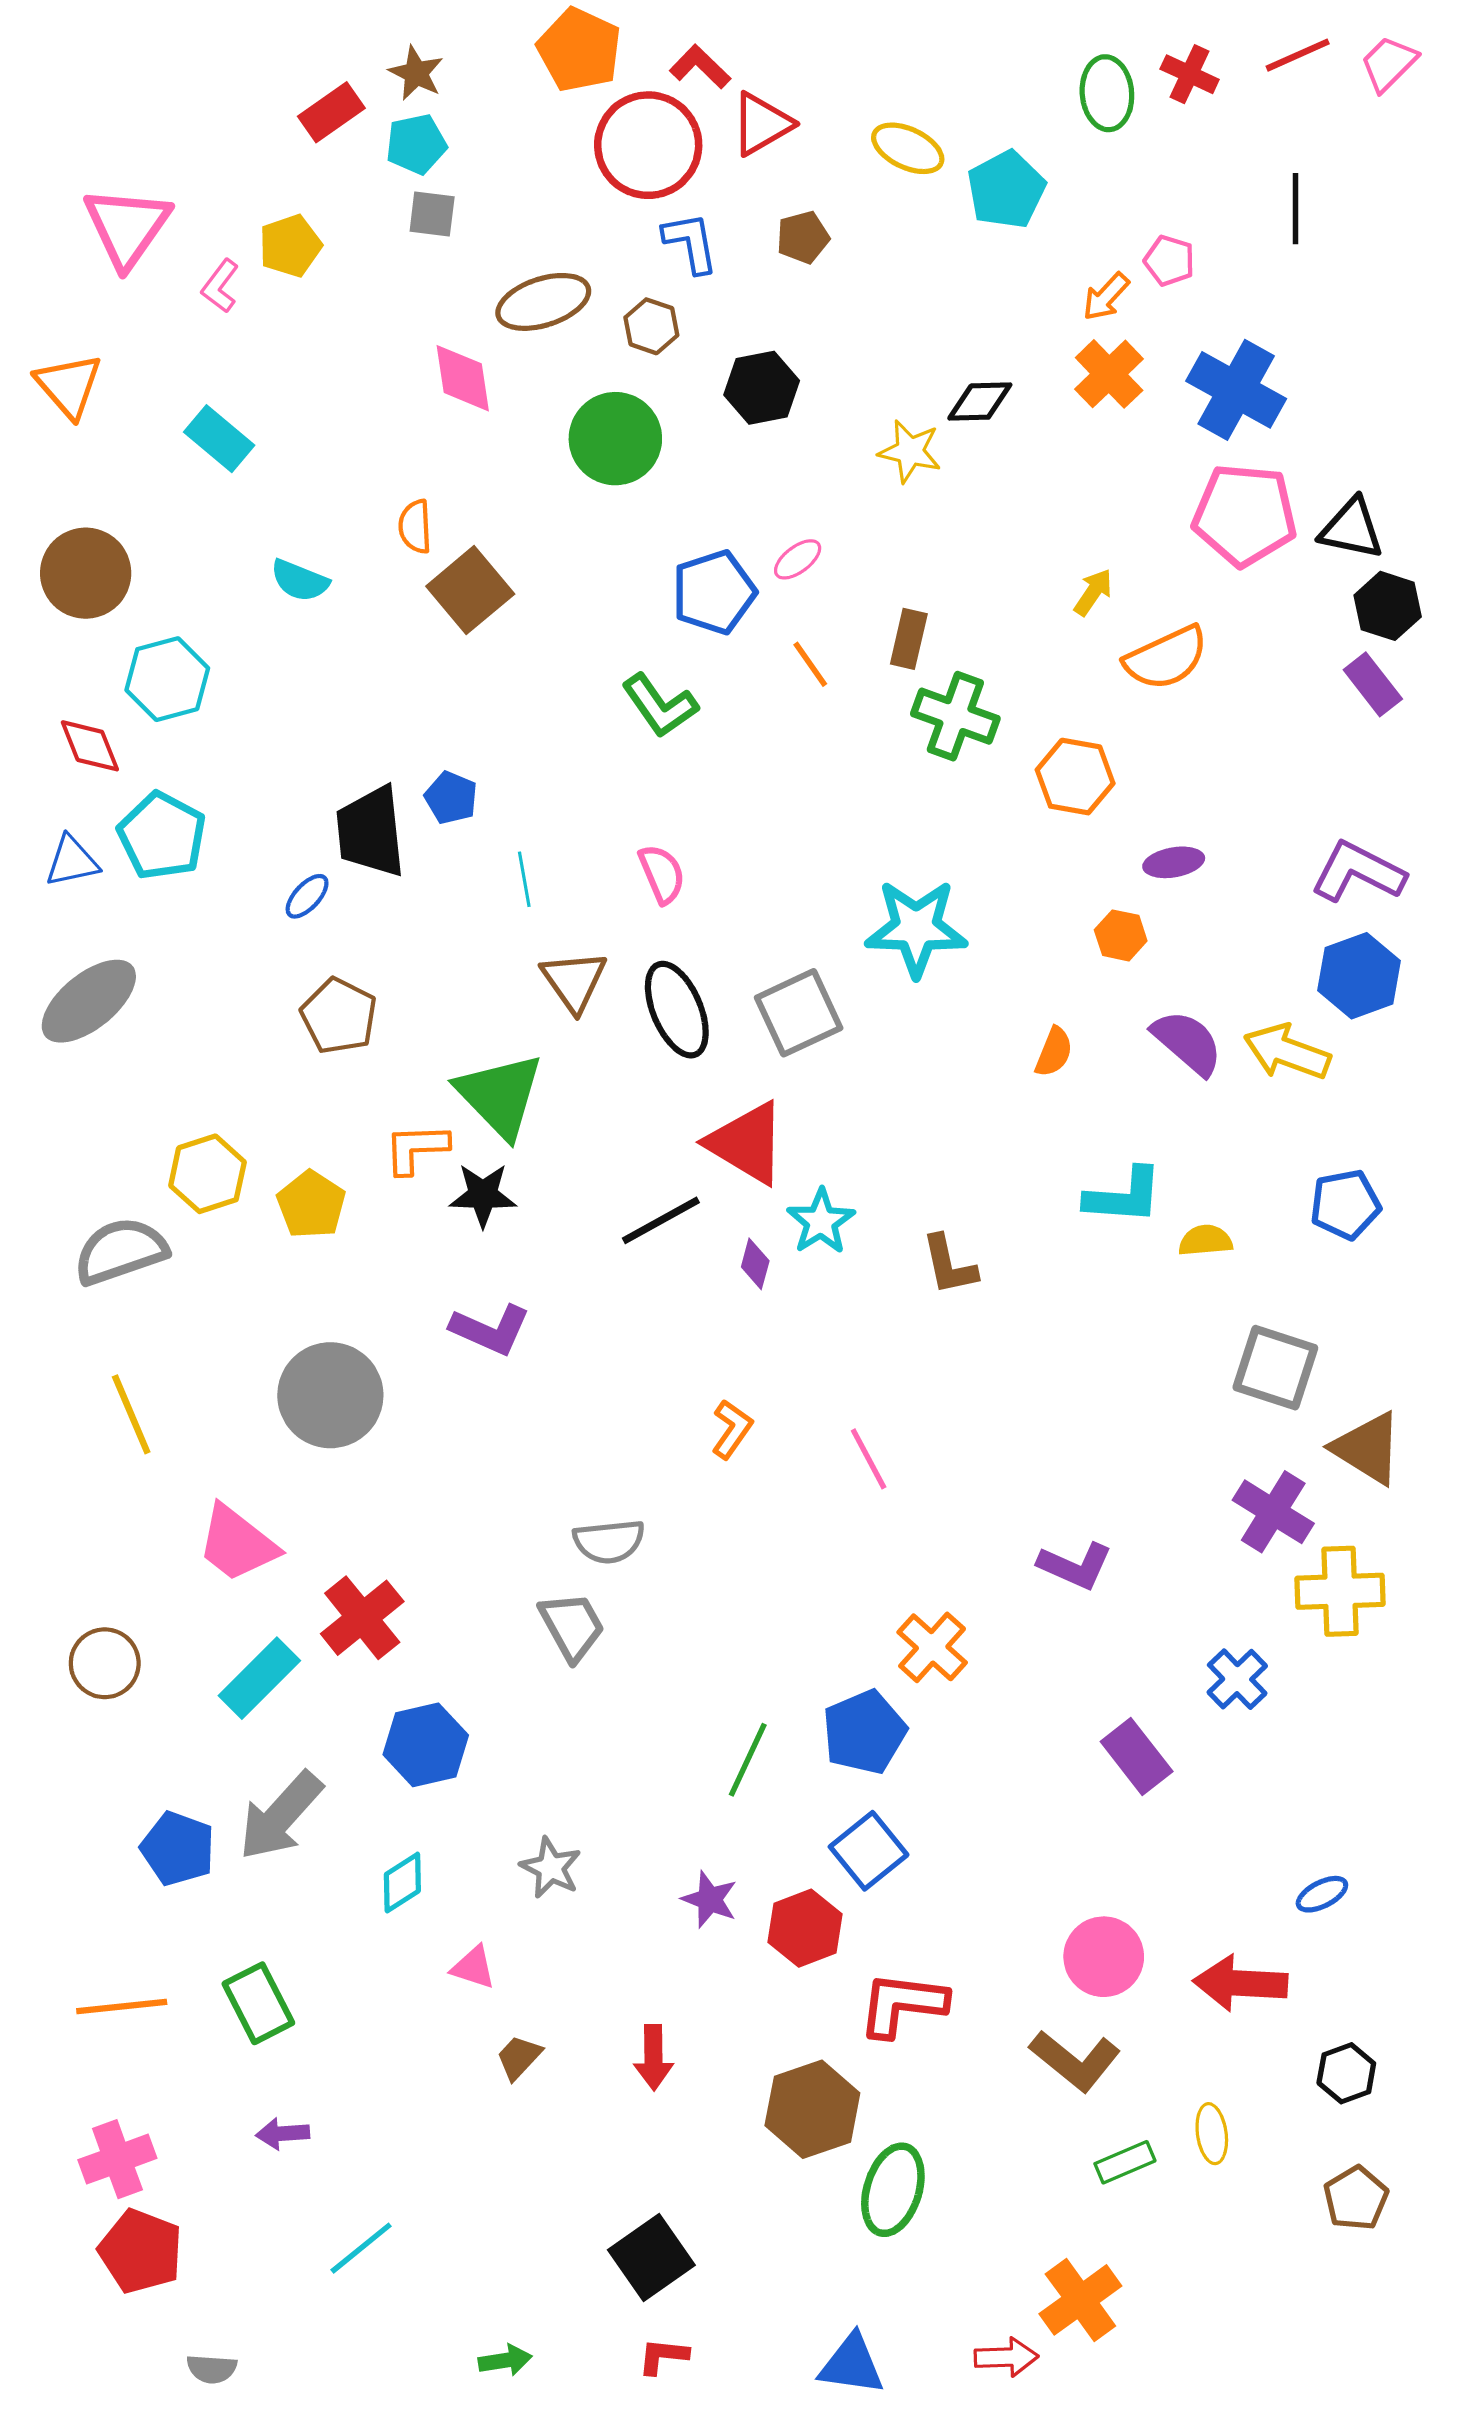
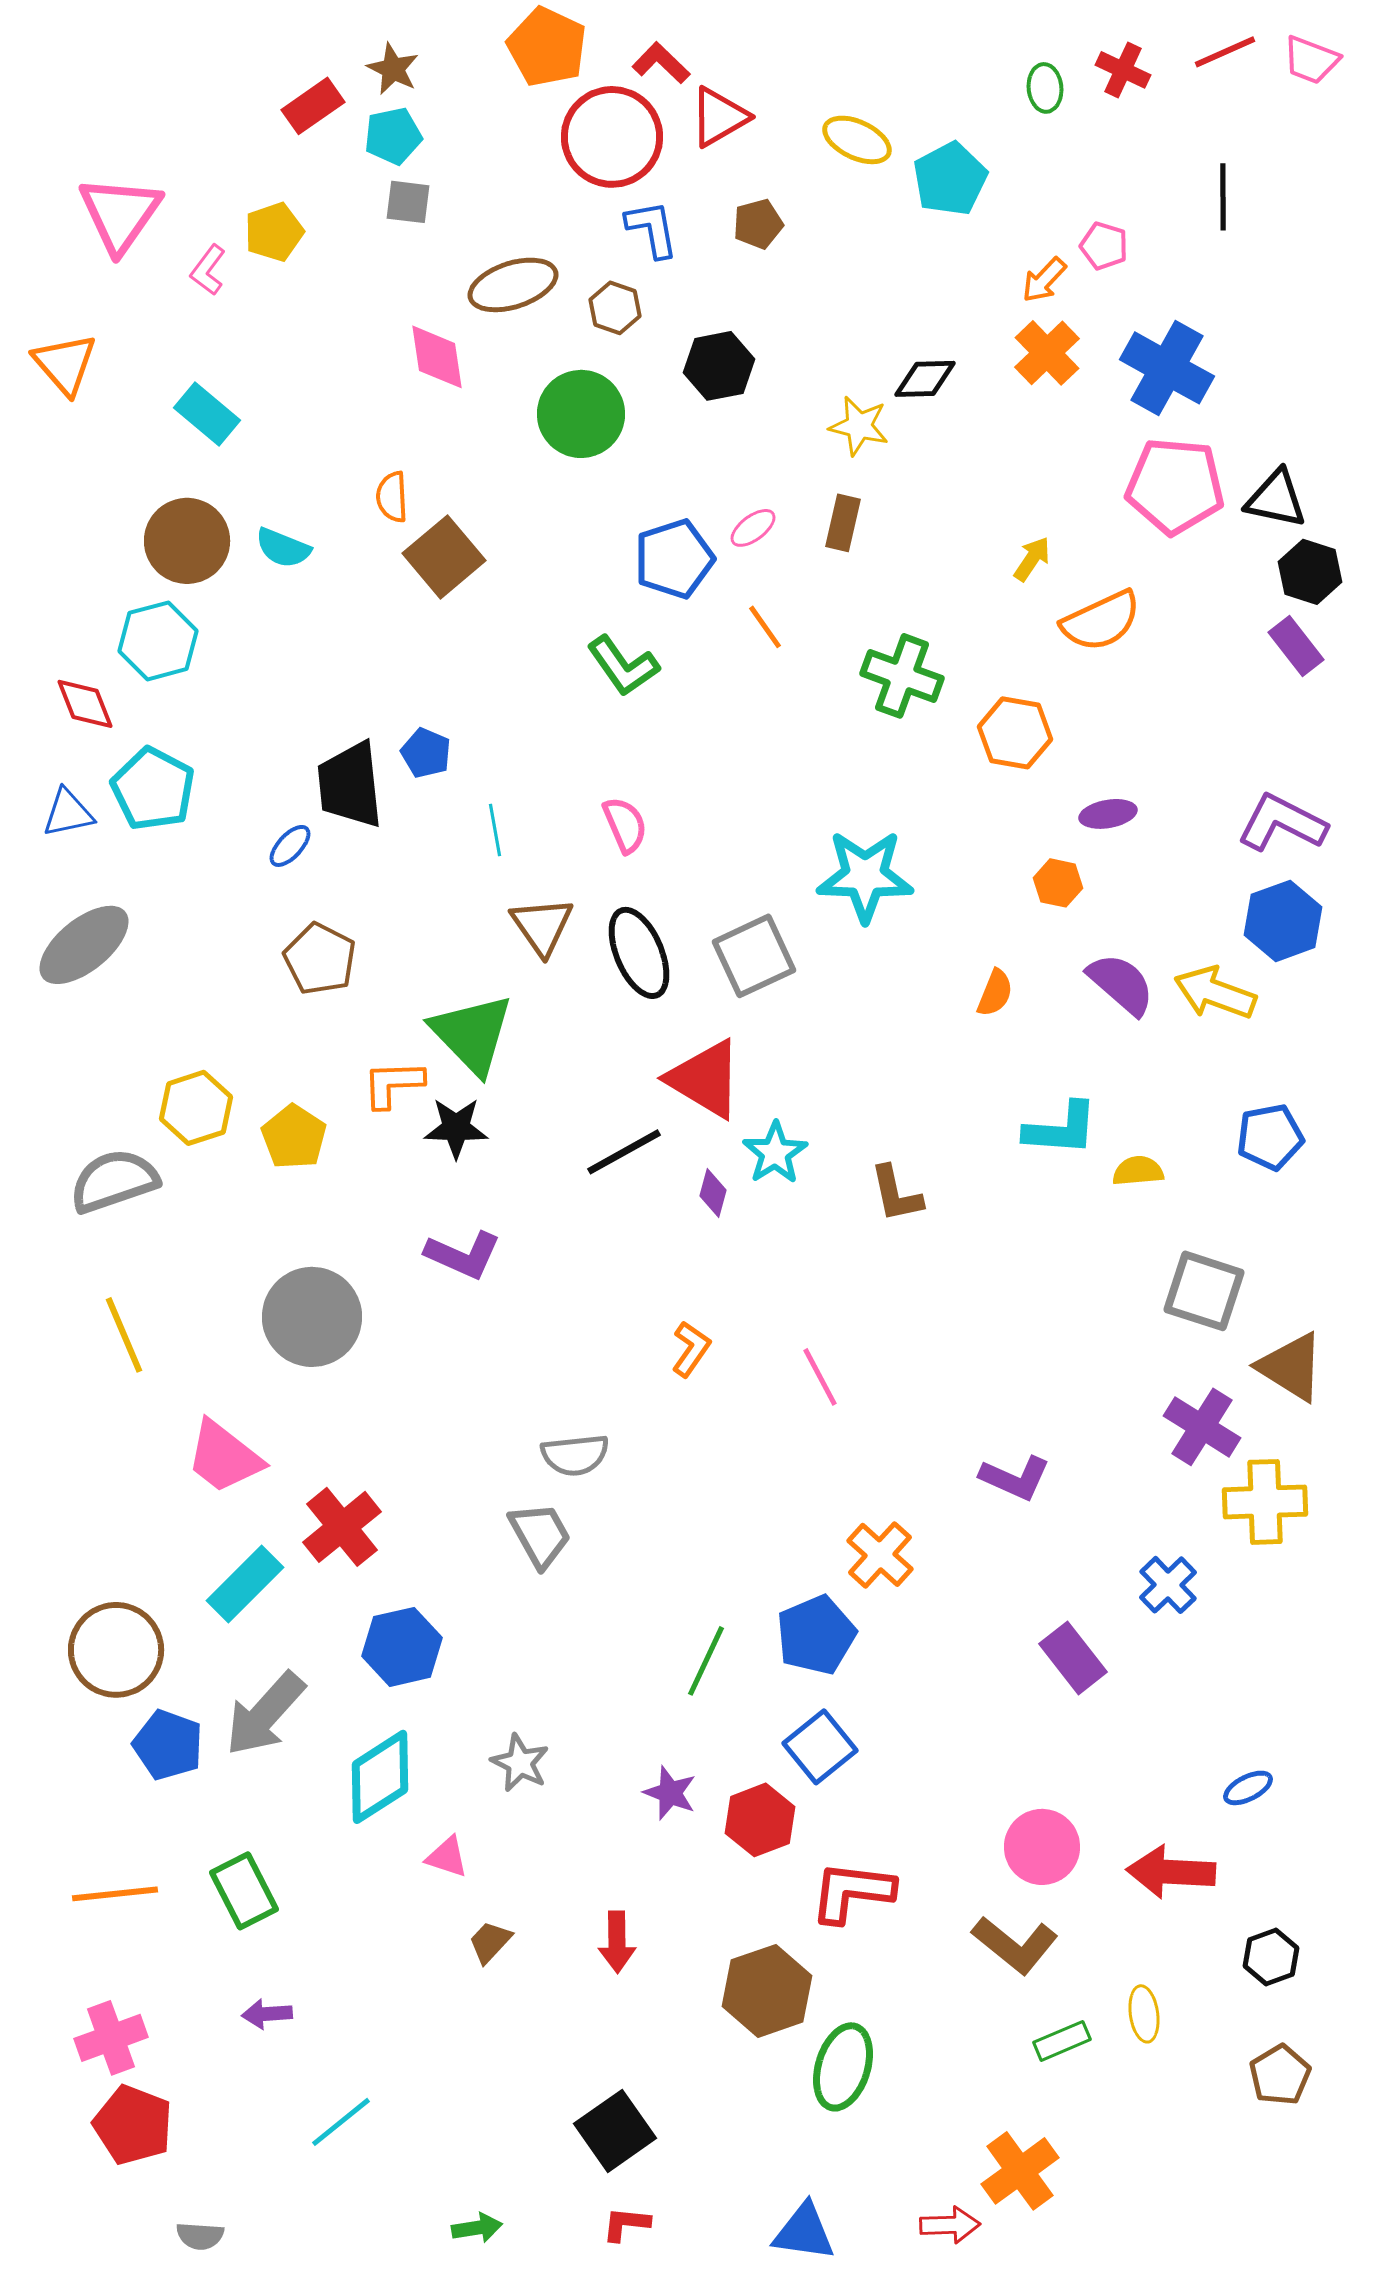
pink trapezoid: (1389, 64) -> (1311, 60), turned -114
green ellipse: (1107, 93) -> (1045, 88), size x0.7
brown circle: (86, 573) -> (187, 541), moved
brown rectangle: (909, 639) -> (843, 523), moved
brown circle: (105, 1663) -> (116, 1650), moved, size x1.4
cyan diamond: (402, 1883) -> (380, 1777), size x1.6

